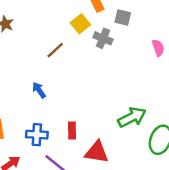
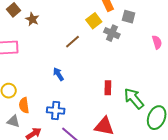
green arrow: (132, 117) -> (134, 98), turned -105
red rectangle: (72, 130) -> (108, 88), moved

